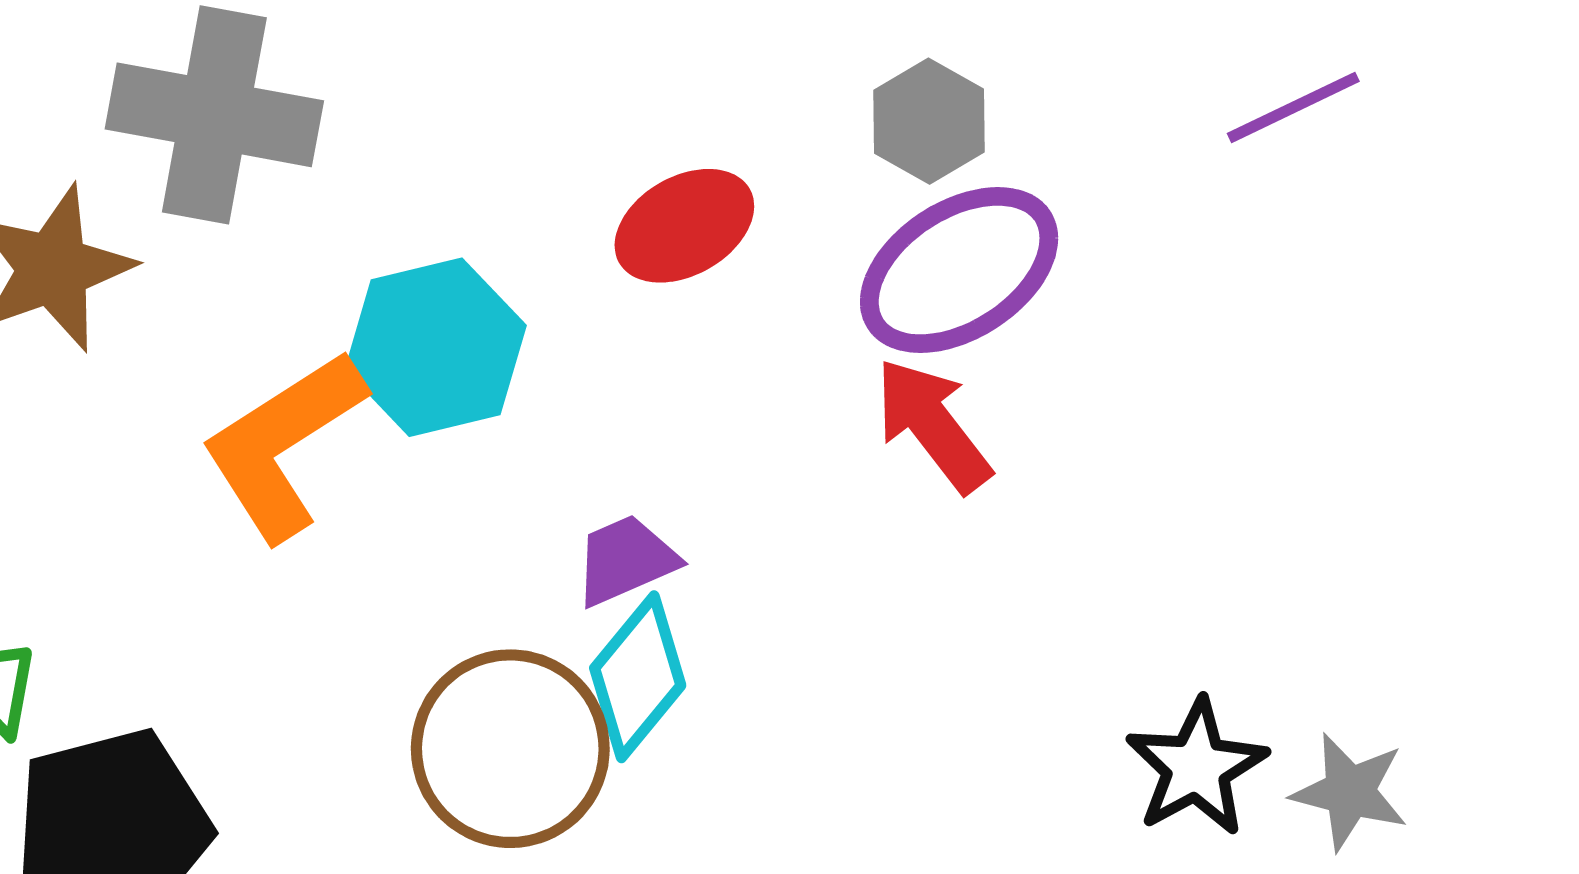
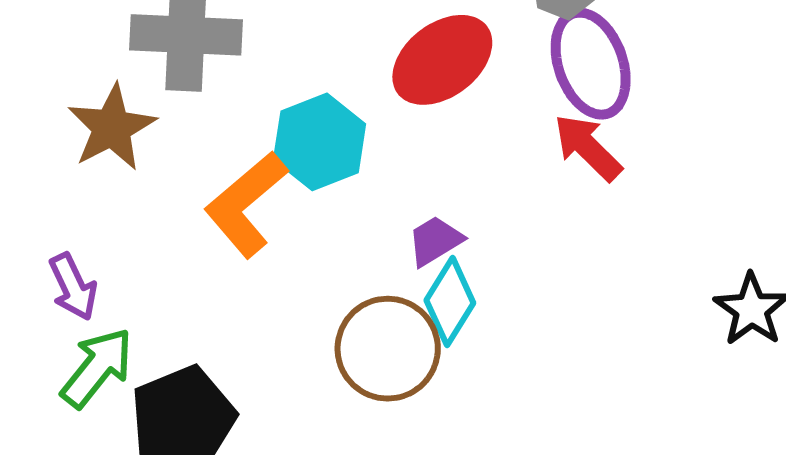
red ellipse: (684, 226) -> (442, 60), size x1.4
purple ellipse: (959, 270) -> (591, 64), turned -69

